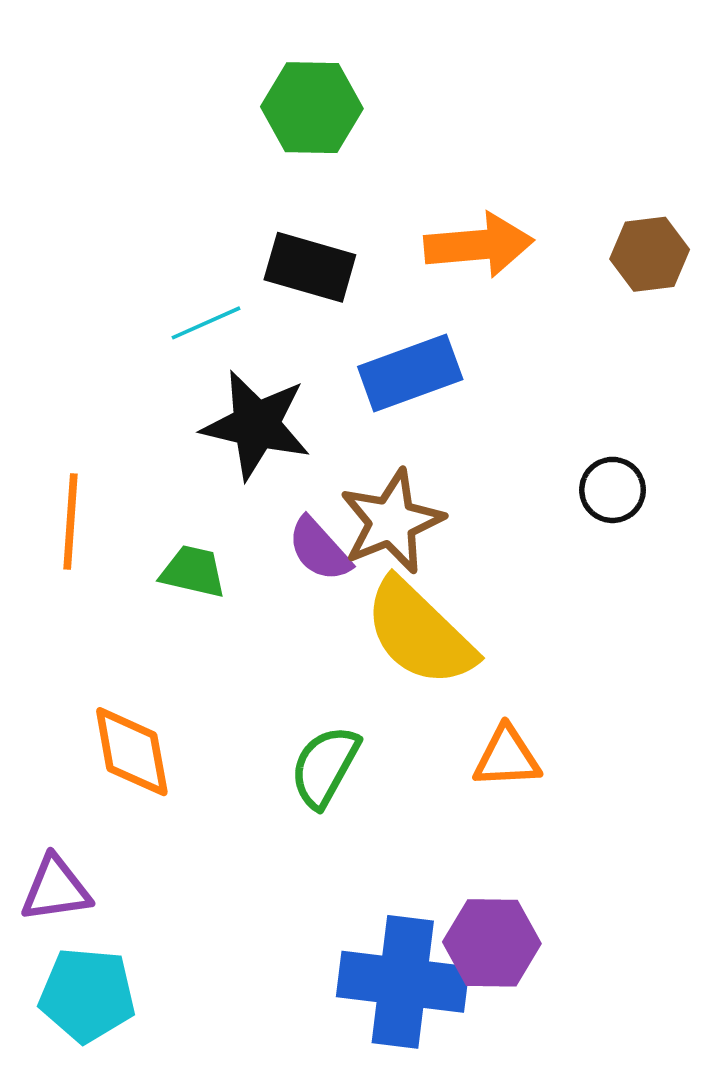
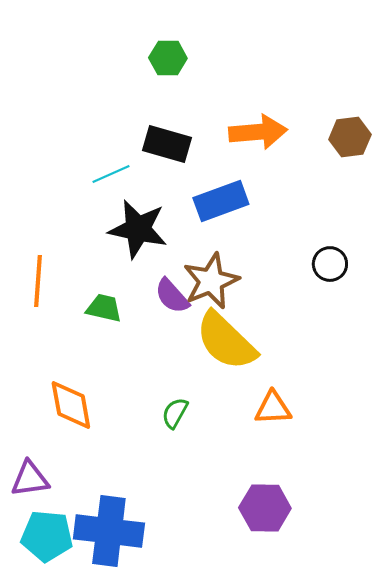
green hexagon: (312, 108) -> (168, 58), size x0.7
green semicircle: (325, 767) -> (175, 413), size x0.7
blue cross: (403, 982) -> (109, 531), moved

